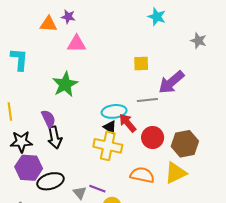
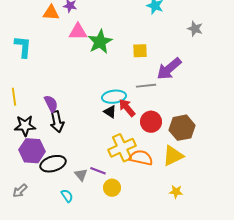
green star: (65, 84) -> (100, 42), moved
yellow cross: (108, 146) -> (122, 148), moved, turned -36

